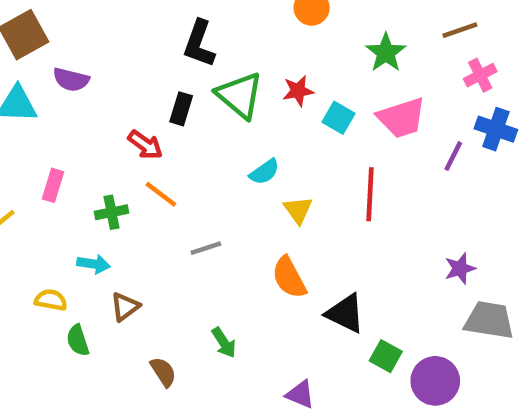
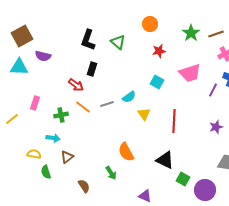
black L-shape: (199, 44) -> (88, 40), moved
green star: (386, 53) -> (191, 33), moved
red star: (298, 91) -> (159, 51), moved
green triangle: (240, 95) -> (118, 42), moved, size x0.7
cyan square: (339, 118) -> (157, 82), moved
red line: (370, 194) -> (174, 121), moved
gray line: (206, 248) -> (107, 104), moved
purple star: (460, 268) -> (216, 127), moved
orange semicircle: (289, 277) -> (126, 152), moved

